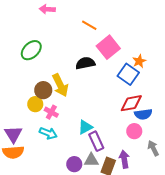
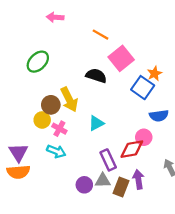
black semicircle: (85, 63) -> (96, 76), turned 30
red diamond: (131, 103) -> (132, 149), moved
blue semicircle: (143, 114) -> (159, 116), moved
cyan triangle: (85, 127) -> (96, 123), moved
pink circle: (134, 131) -> (144, 137), moved

